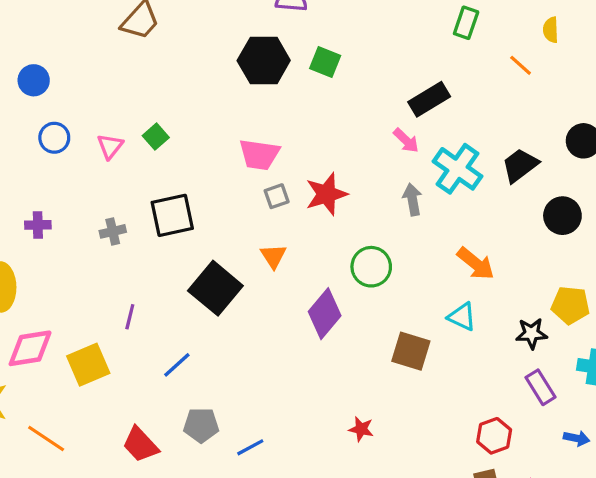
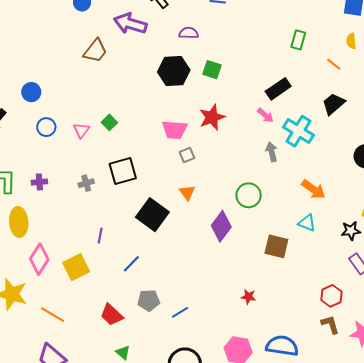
black trapezoid: (520, 165) -> (333, 104), moved
red star: (326, 194) -> (212, 117), moved
pink diamond: (30, 348) -> (39, 259), turned -44

